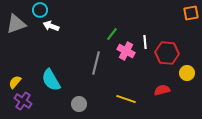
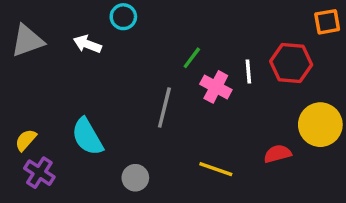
cyan circle: (40, 10) -> (123, 17), moved
red hexagon: (167, 53) -> (291, 63), moved
yellow circle: (187, 73) -> (320, 125), size x1.6

